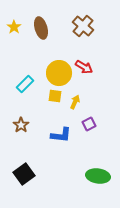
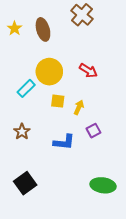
brown cross: (83, 26) -> (82, 15), moved
yellow circle: (59, 73) -> (49, 72), moved

